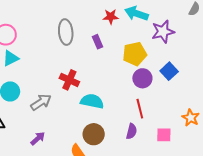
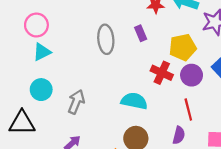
gray ellipse: (66, 32) -> (106, 39), moved
red cross: (69, 80) -> (162, 73), moved
gray arrow: (41, 102) -> (76, 102), turned -35

